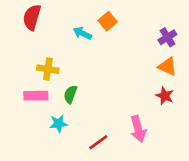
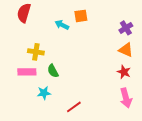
orange square: (108, 21) -> (81, 16), turned 32
green semicircle: (70, 94) -> (53, 71), turned -48
pink arrow: (138, 129) -> (126, 98), moved

